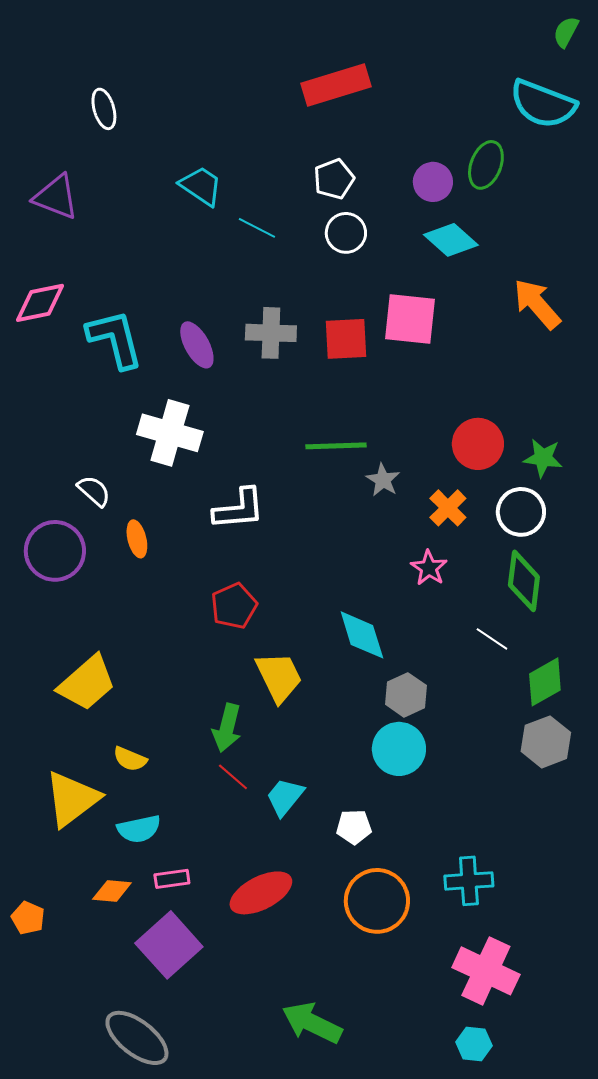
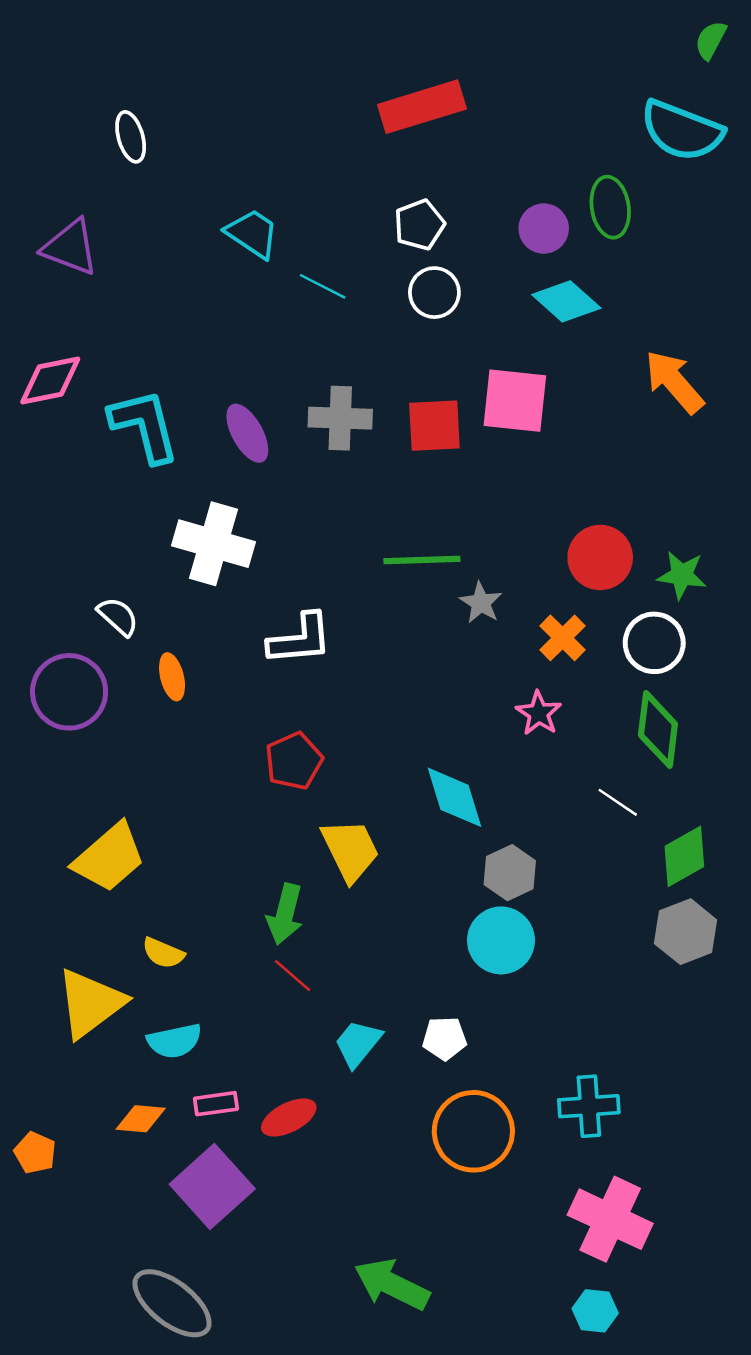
green ellipse: (486, 165) -> (610, 207), turned -30
cyan trapezoid: (285, 797) -> (358, 1043), moved
red ellipse: (261, 893) -> (289, 1117), moved, size x0.7

